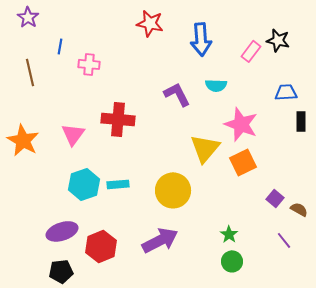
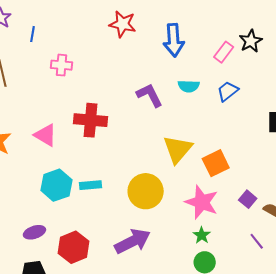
black star: (278, 40) -> (251, 41), turned 30
blue line: (60, 46) -> (32, 34), moved
blue trapezoid: (286, 92) -> (228, 91), moved, turned -35
pink star: (241, 124) -> (202, 202), moved
pink triangle: (73, 134) -> (45, 135), turned -35
purple ellipse: (62, 231) -> (34, 232), size x0.7

